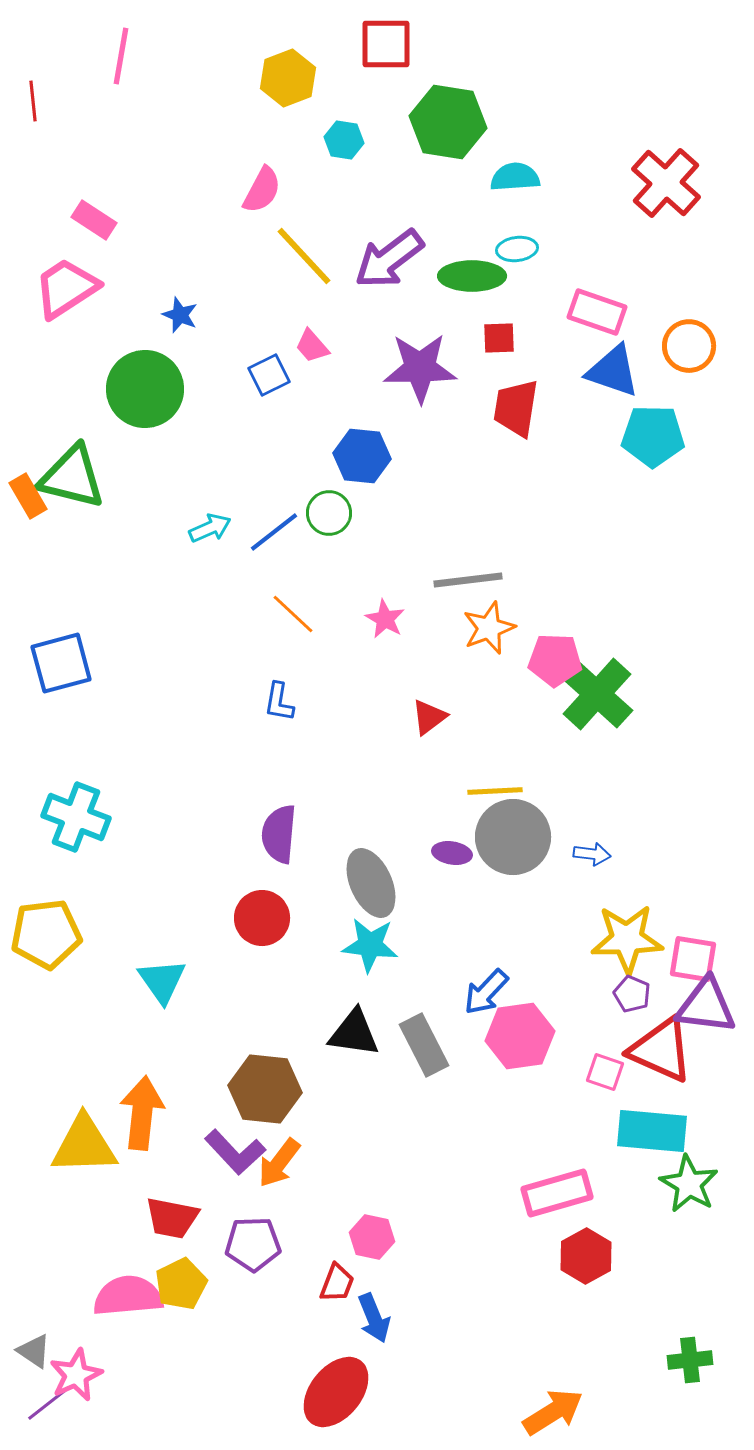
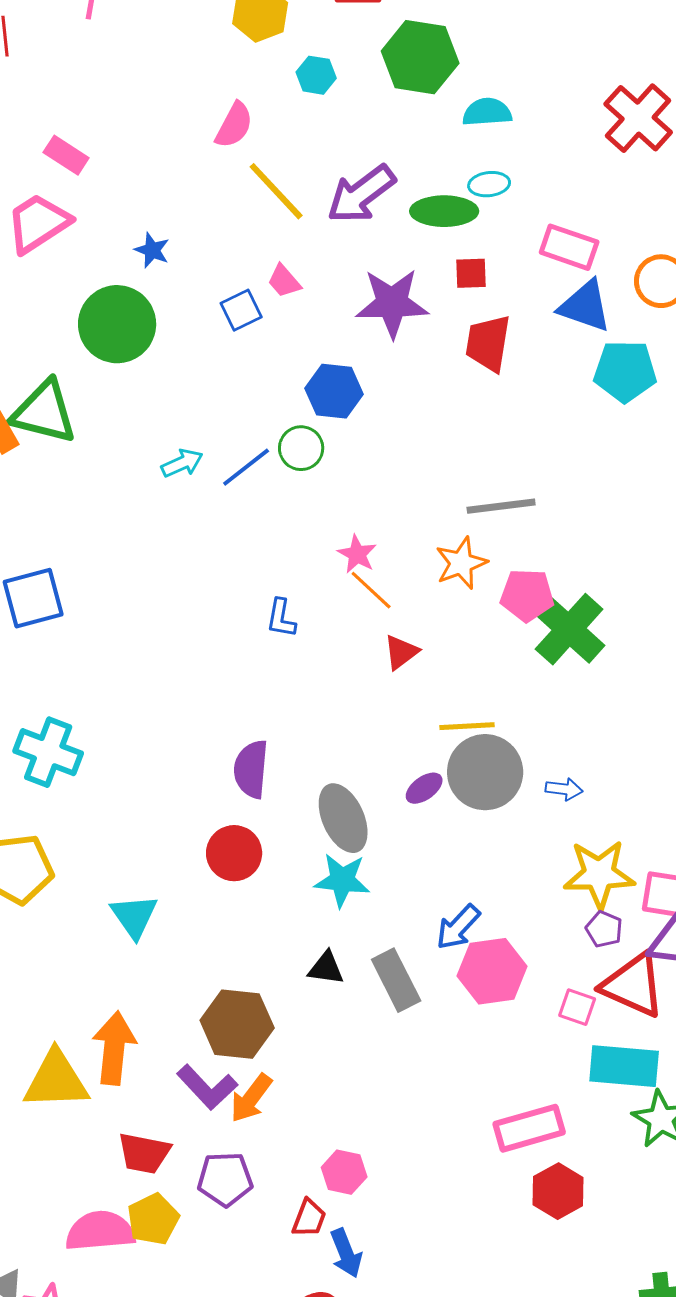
gray line: (468, 580) -> (501, 506), moved
orange line: (293, 614) -> (371, 590), moved
blue L-shape: (279, 702) -> (281, 618), moved
purple ellipse: (452, 853) -> (424, 788), turned -45
black triangle: (354, 1033) -> (326, 968), size x0.7

